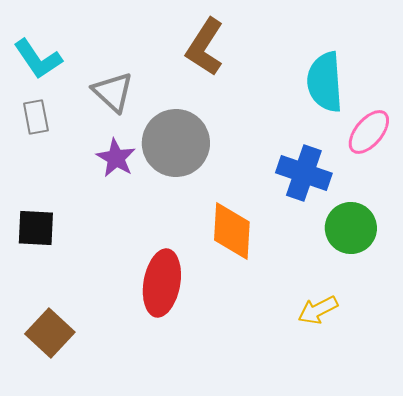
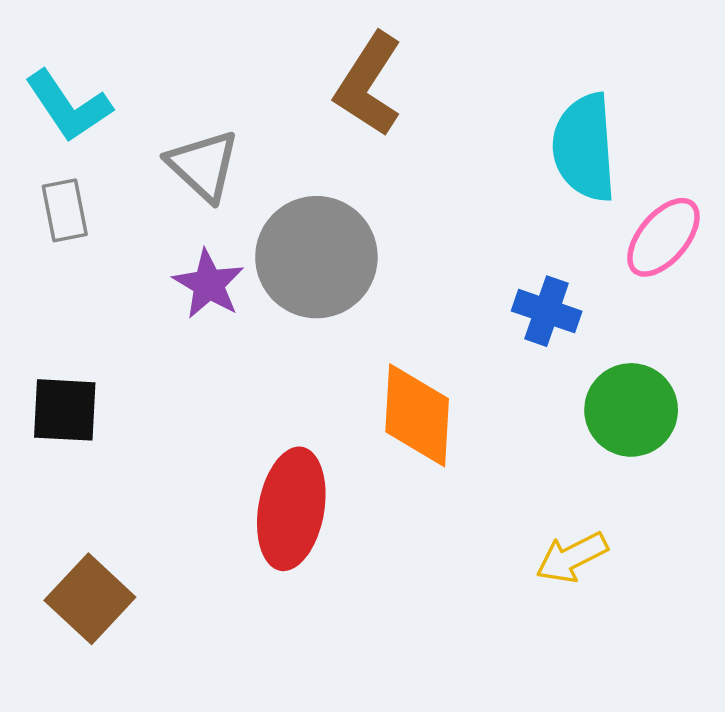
blue cross: (304, 173) -> (547, 311), size x0.7

